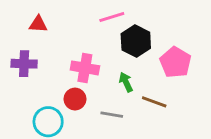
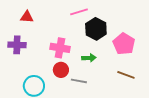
green arrow: (126, 82) -> (89, 58), turned 112
red circle: (75, 99) -> (61, 70), moved
brown line: (154, 102) -> (126, 75), moved

